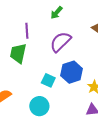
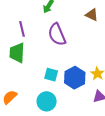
purple semicircle: (61, 42) -> (57, 34), turned -60
blue hexagon: (72, 72) -> (75, 78), moved

